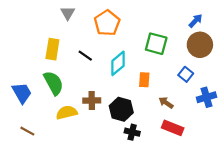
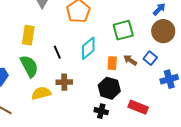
green square: (156, 44) -> (123, 30), turned -30
black line: (85, 56) -> (57, 52), moved, turned 32
brown arrow: (166, 103) -> (130, 60), moved
black hexagon: (121, 109) -> (109, 88), moved

